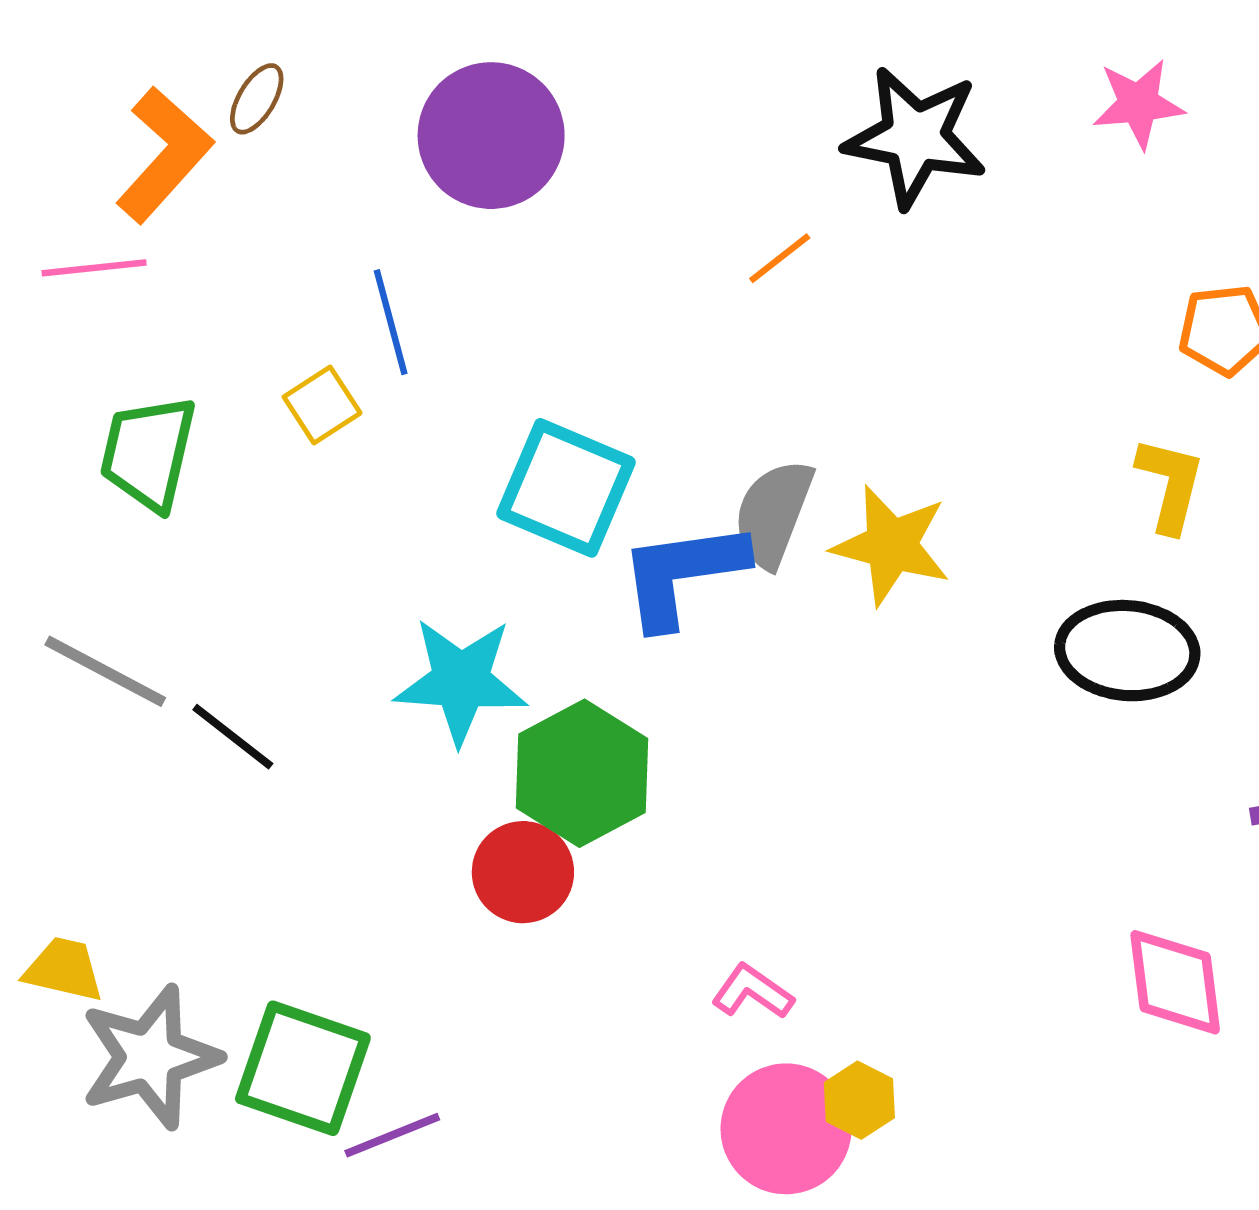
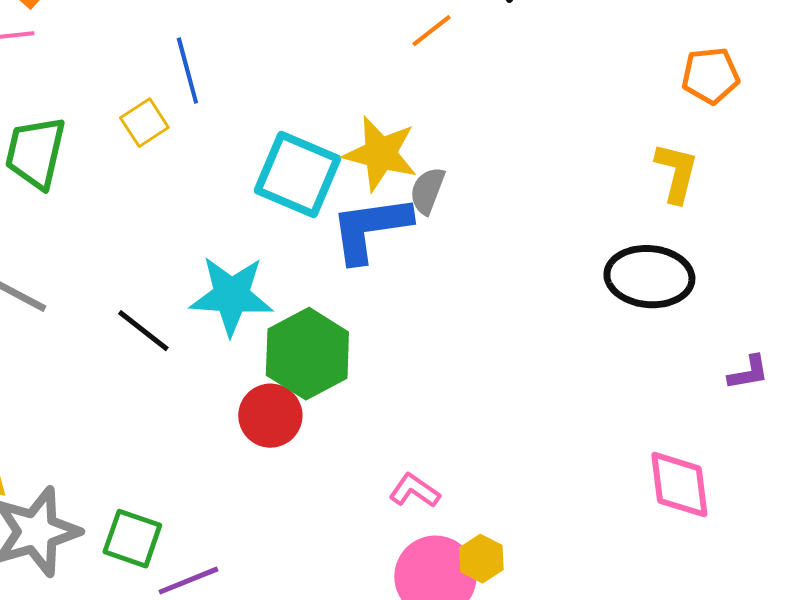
gray semicircle: (773, 513) -> (427, 191), size x0.7
yellow star: (891, 545) -> (380, 154), moved
black line: (233, 737) -> (143, 331), moved
green square: (303, 1068) -> (132, 539), size x0.7

